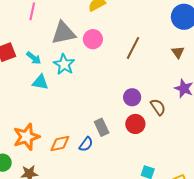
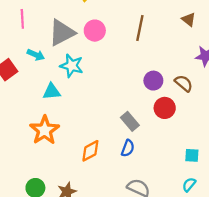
cyan arrow: (34, 58) -> (36, 55), moved
orange star: (26, 137) -> (45, 130), moved
blue semicircle: (86, 144) -> (128, 148), moved

